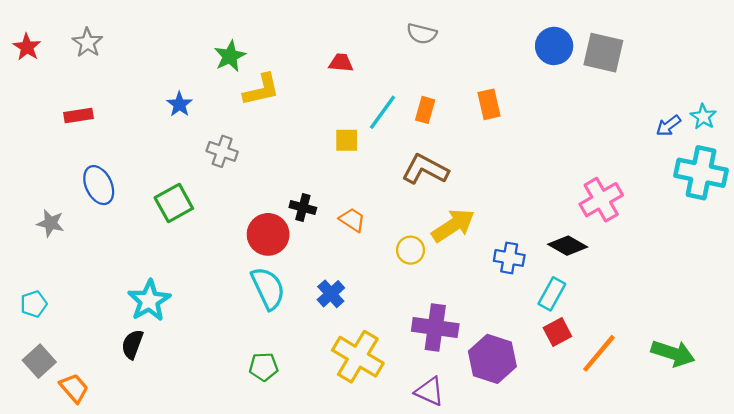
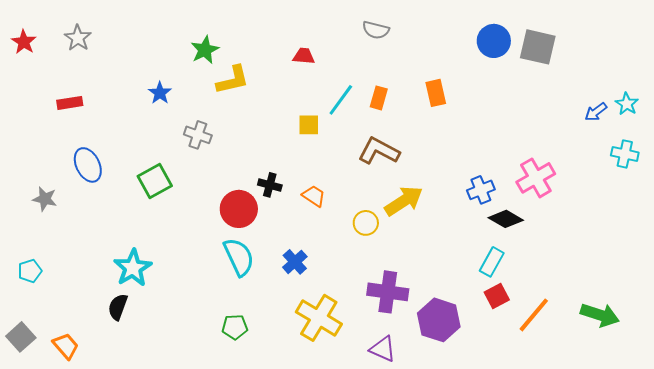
cyan cross: (701, 173) -> (625, 154), size x0.6
blue cross: (509, 258) -> (481, 190), moved, turned -32
gray square: (39, 361) -> (21, 337), moved

